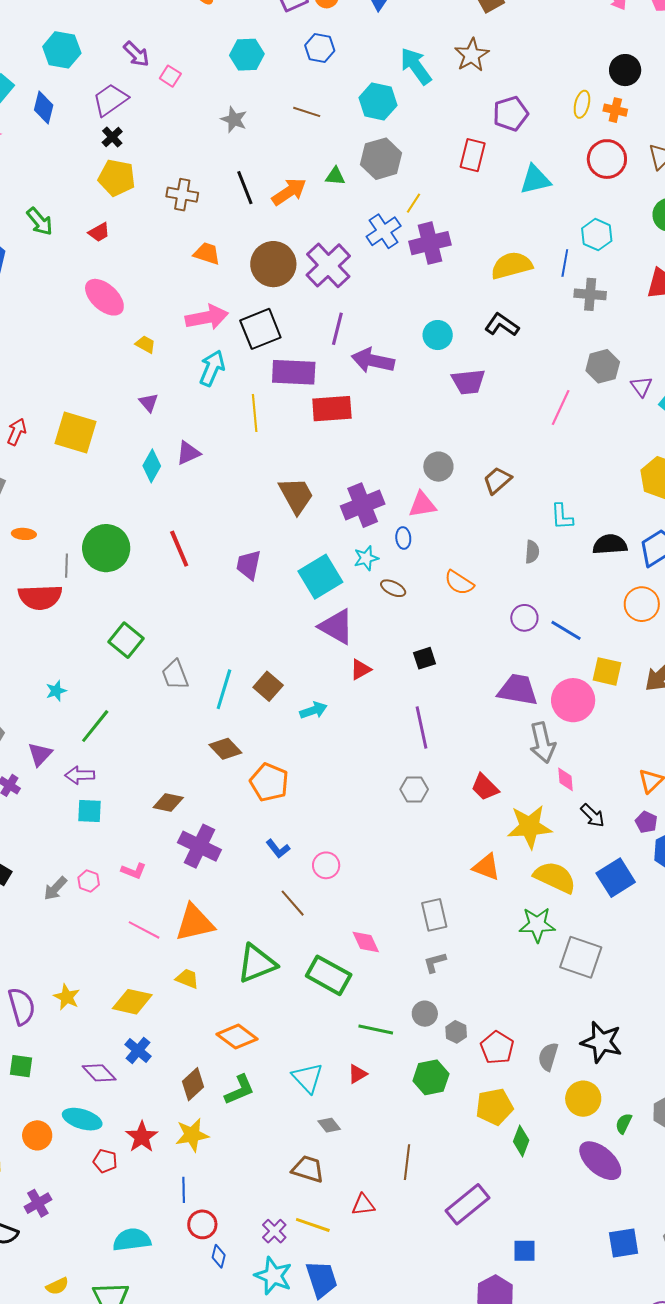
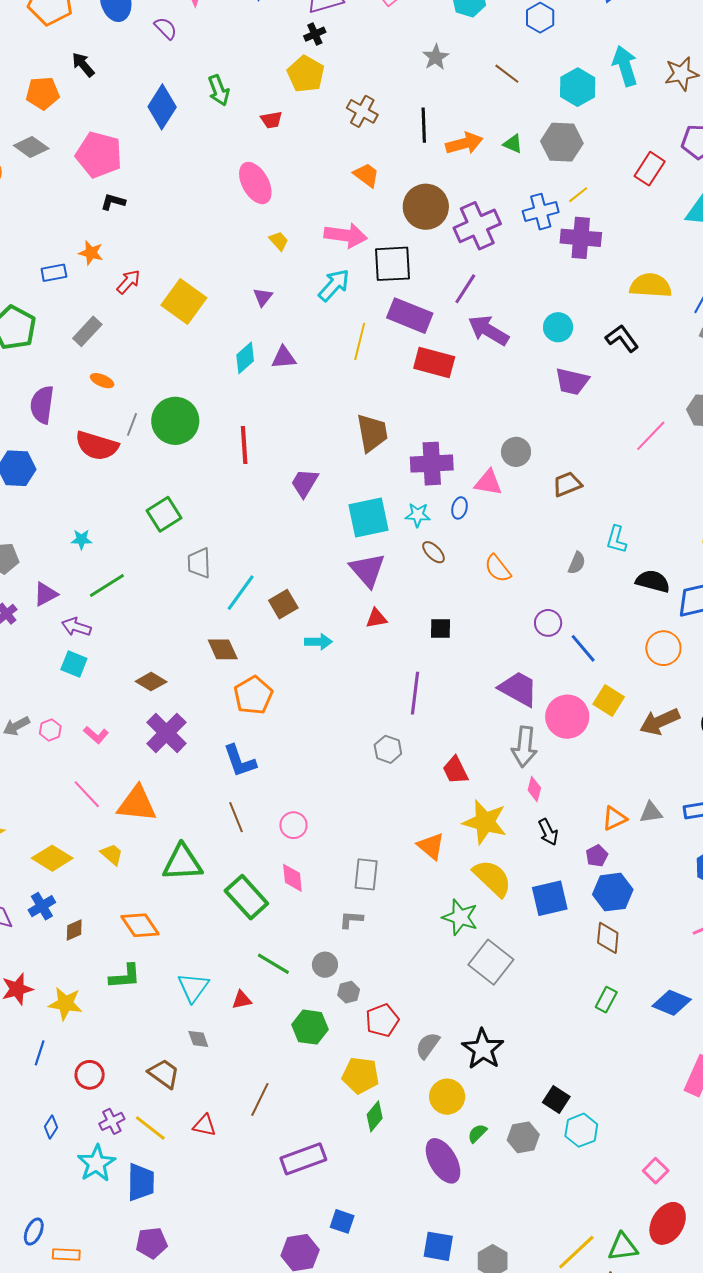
blue L-shape: (278, 849) -> (240, 761), size x1.5
pink circle: (326, 865) -> (293, 825), moved
brown diamond: (193, 1084) -> (74, 930), moved, size x0.7
red circle: (202, 1224) -> (90, 1075), moved

